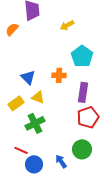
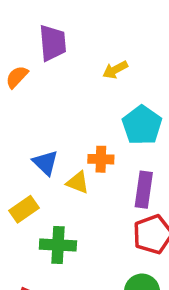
yellow triangle: (38, 97) -> (78, 182), moved
green cross: (35, 123) -> (58, 245), turned 30

